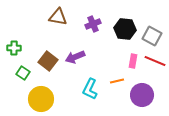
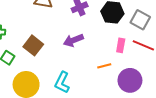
purple arrow: (75, 57) -> (73, 40), moved
cyan L-shape: (90, 89) -> (62, 82), moved

